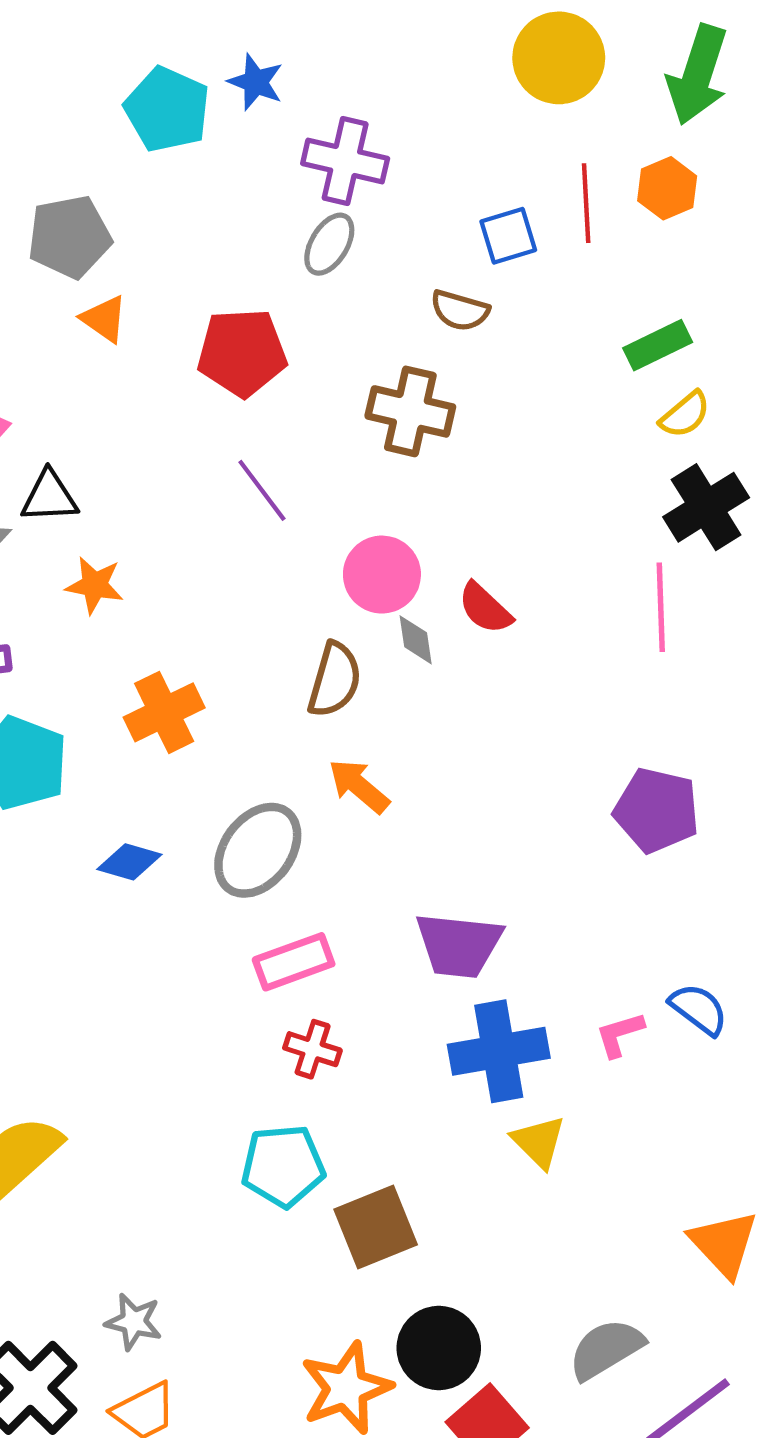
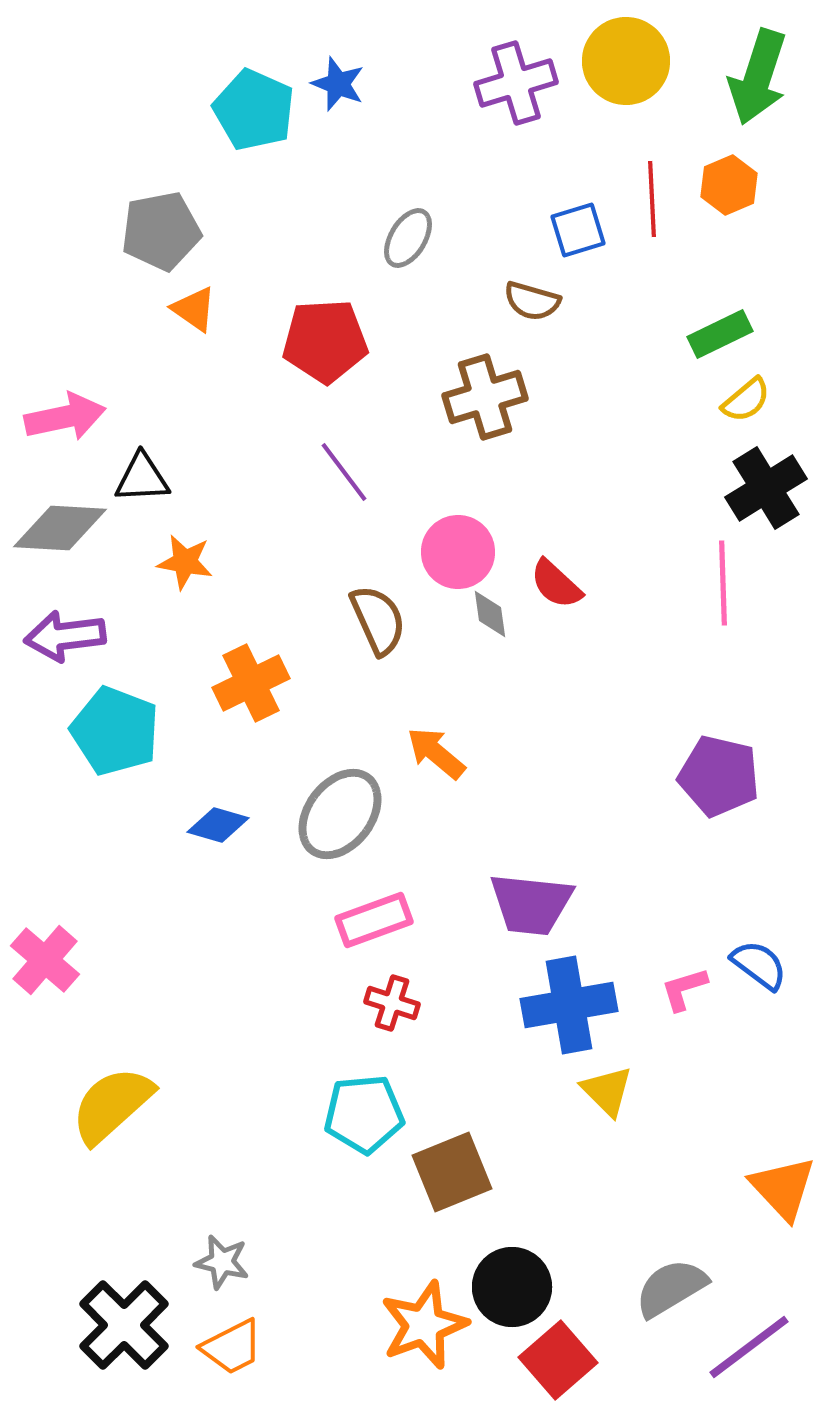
purple cross: (345, 161) -> (516, 83), moved, turned -30
brown cross: (410, 411) -> (485, 397), turned -30
brown semicircle: (335, 680) -> (378, 620), moved, turned -40

